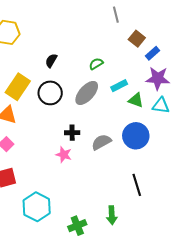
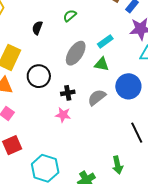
green semicircle: (96, 64) -> (70, 16), moved
black circle: (50, 93) -> (39, 76), moved
green triangle: (136, 100) -> (102, 64), moved

